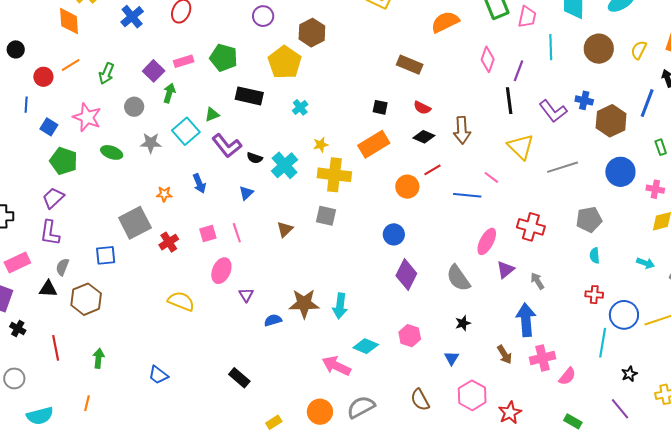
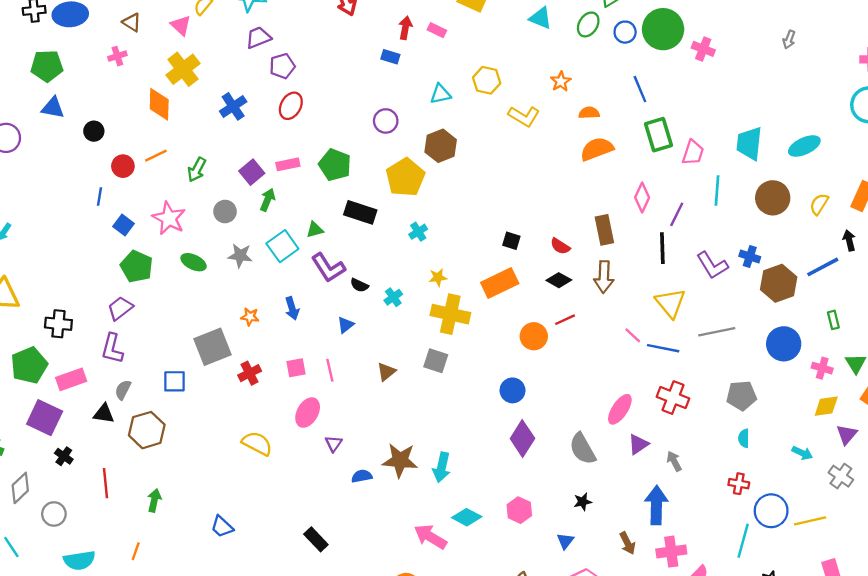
brown rectangle: (410, 65) -> (604, 230), moved, turned 50
blue line: (647, 103) -> (823, 267), turned 36
cyan cross: (285, 165) -> (393, 297), size x0.6
blue line: (467, 195) -> (663, 348), moved

